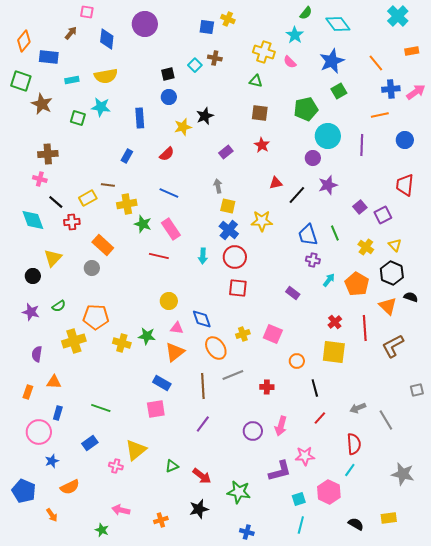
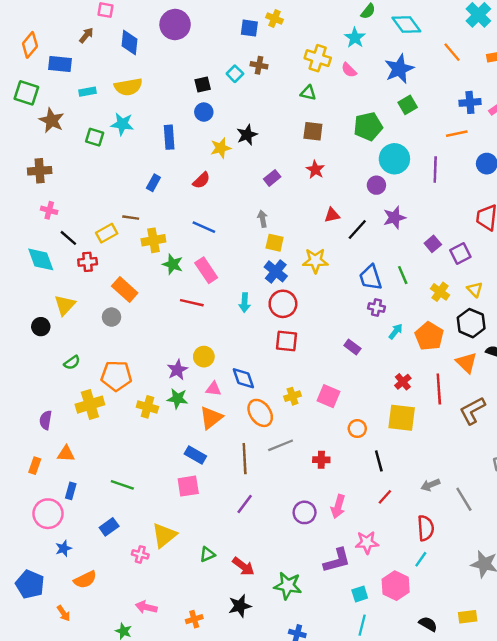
orange line: (376, 63) -> (452, 52), moved
brown cross: (48, 154) -> (40, 171), moved
purple star: (31, 312) -> (177, 370), moved, turned 30

